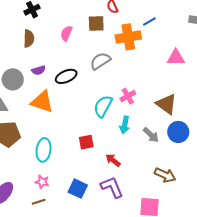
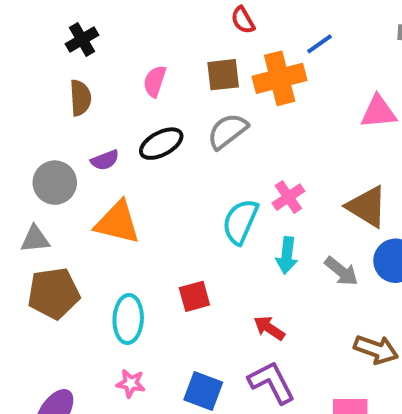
brown square: (96, 24) -> (223, 75), moved
black ellipse: (66, 76) -> (161, 144), moved
red square: (86, 142) -> (194, 296), moved

